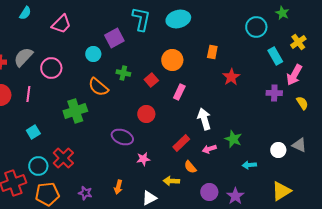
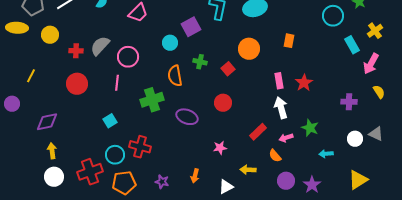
red star: (231, 77) -> (304, 83), moved
orange semicircle: (98, 87) -> (175, 76), turned 40
pink rectangle: (179, 92) -> (279, 81), moved, turned -35
purple cross: (274, 93) -> (349, 102), moved
pink line: (28, 94) -> (117, 83), moved
purple ellipse: (122, 137) -> (187, 117), moved
red cross: (63, 158) -> (140, 147), turned -30
orange semicircle: (190, 167) -> (275, 156), moved

